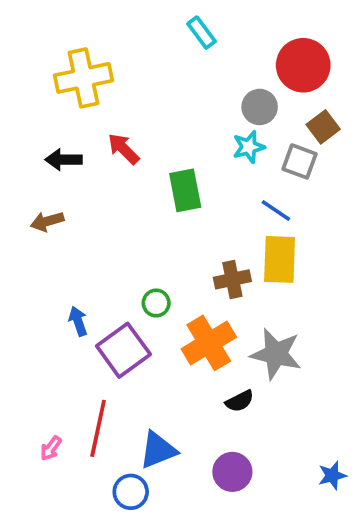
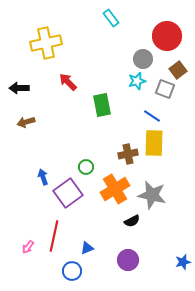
black arrow: (64, 160) -> (19, 88), moved
blue triangle: (158, 450) -> (87, 248), size x0.6

